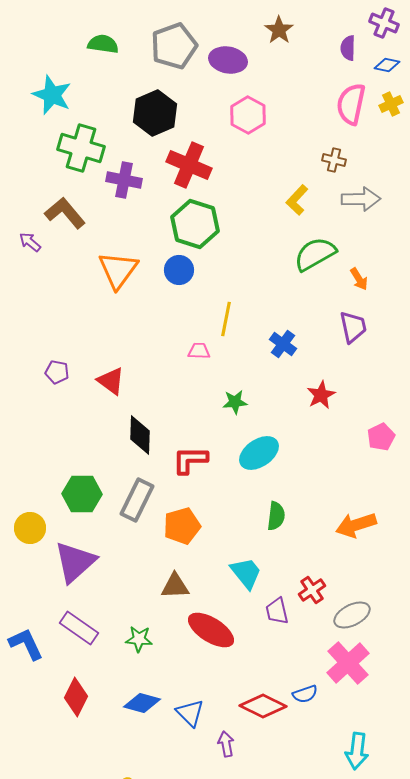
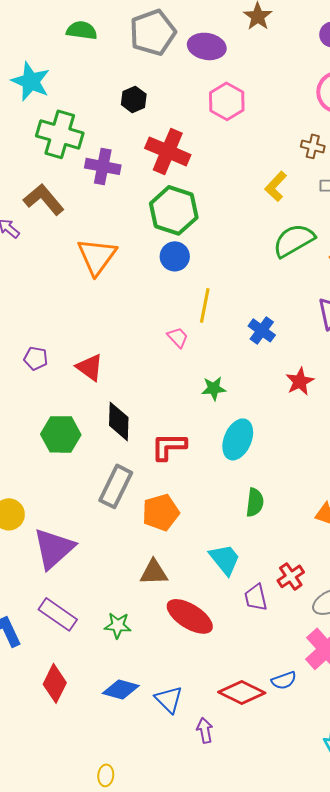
black hexagon: (155, 113) -> (134, 99), size x0.6
blue circle: (179, 270) -> (175, 256), moved
pink trapezoid: (199, 351) -> (178, 337), turned 45
cyan ellipse: (259, 453) -> (238, 439), turned -33
green hexagon: (82, 494) -> (61, 434), moved

